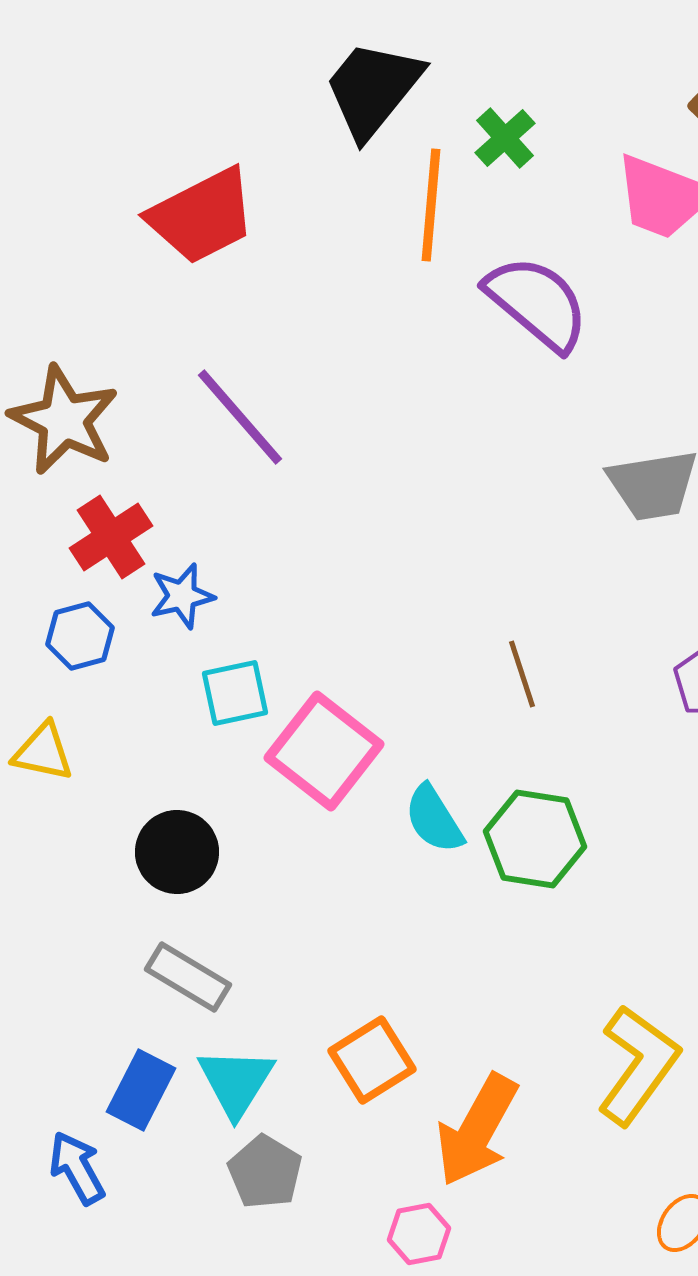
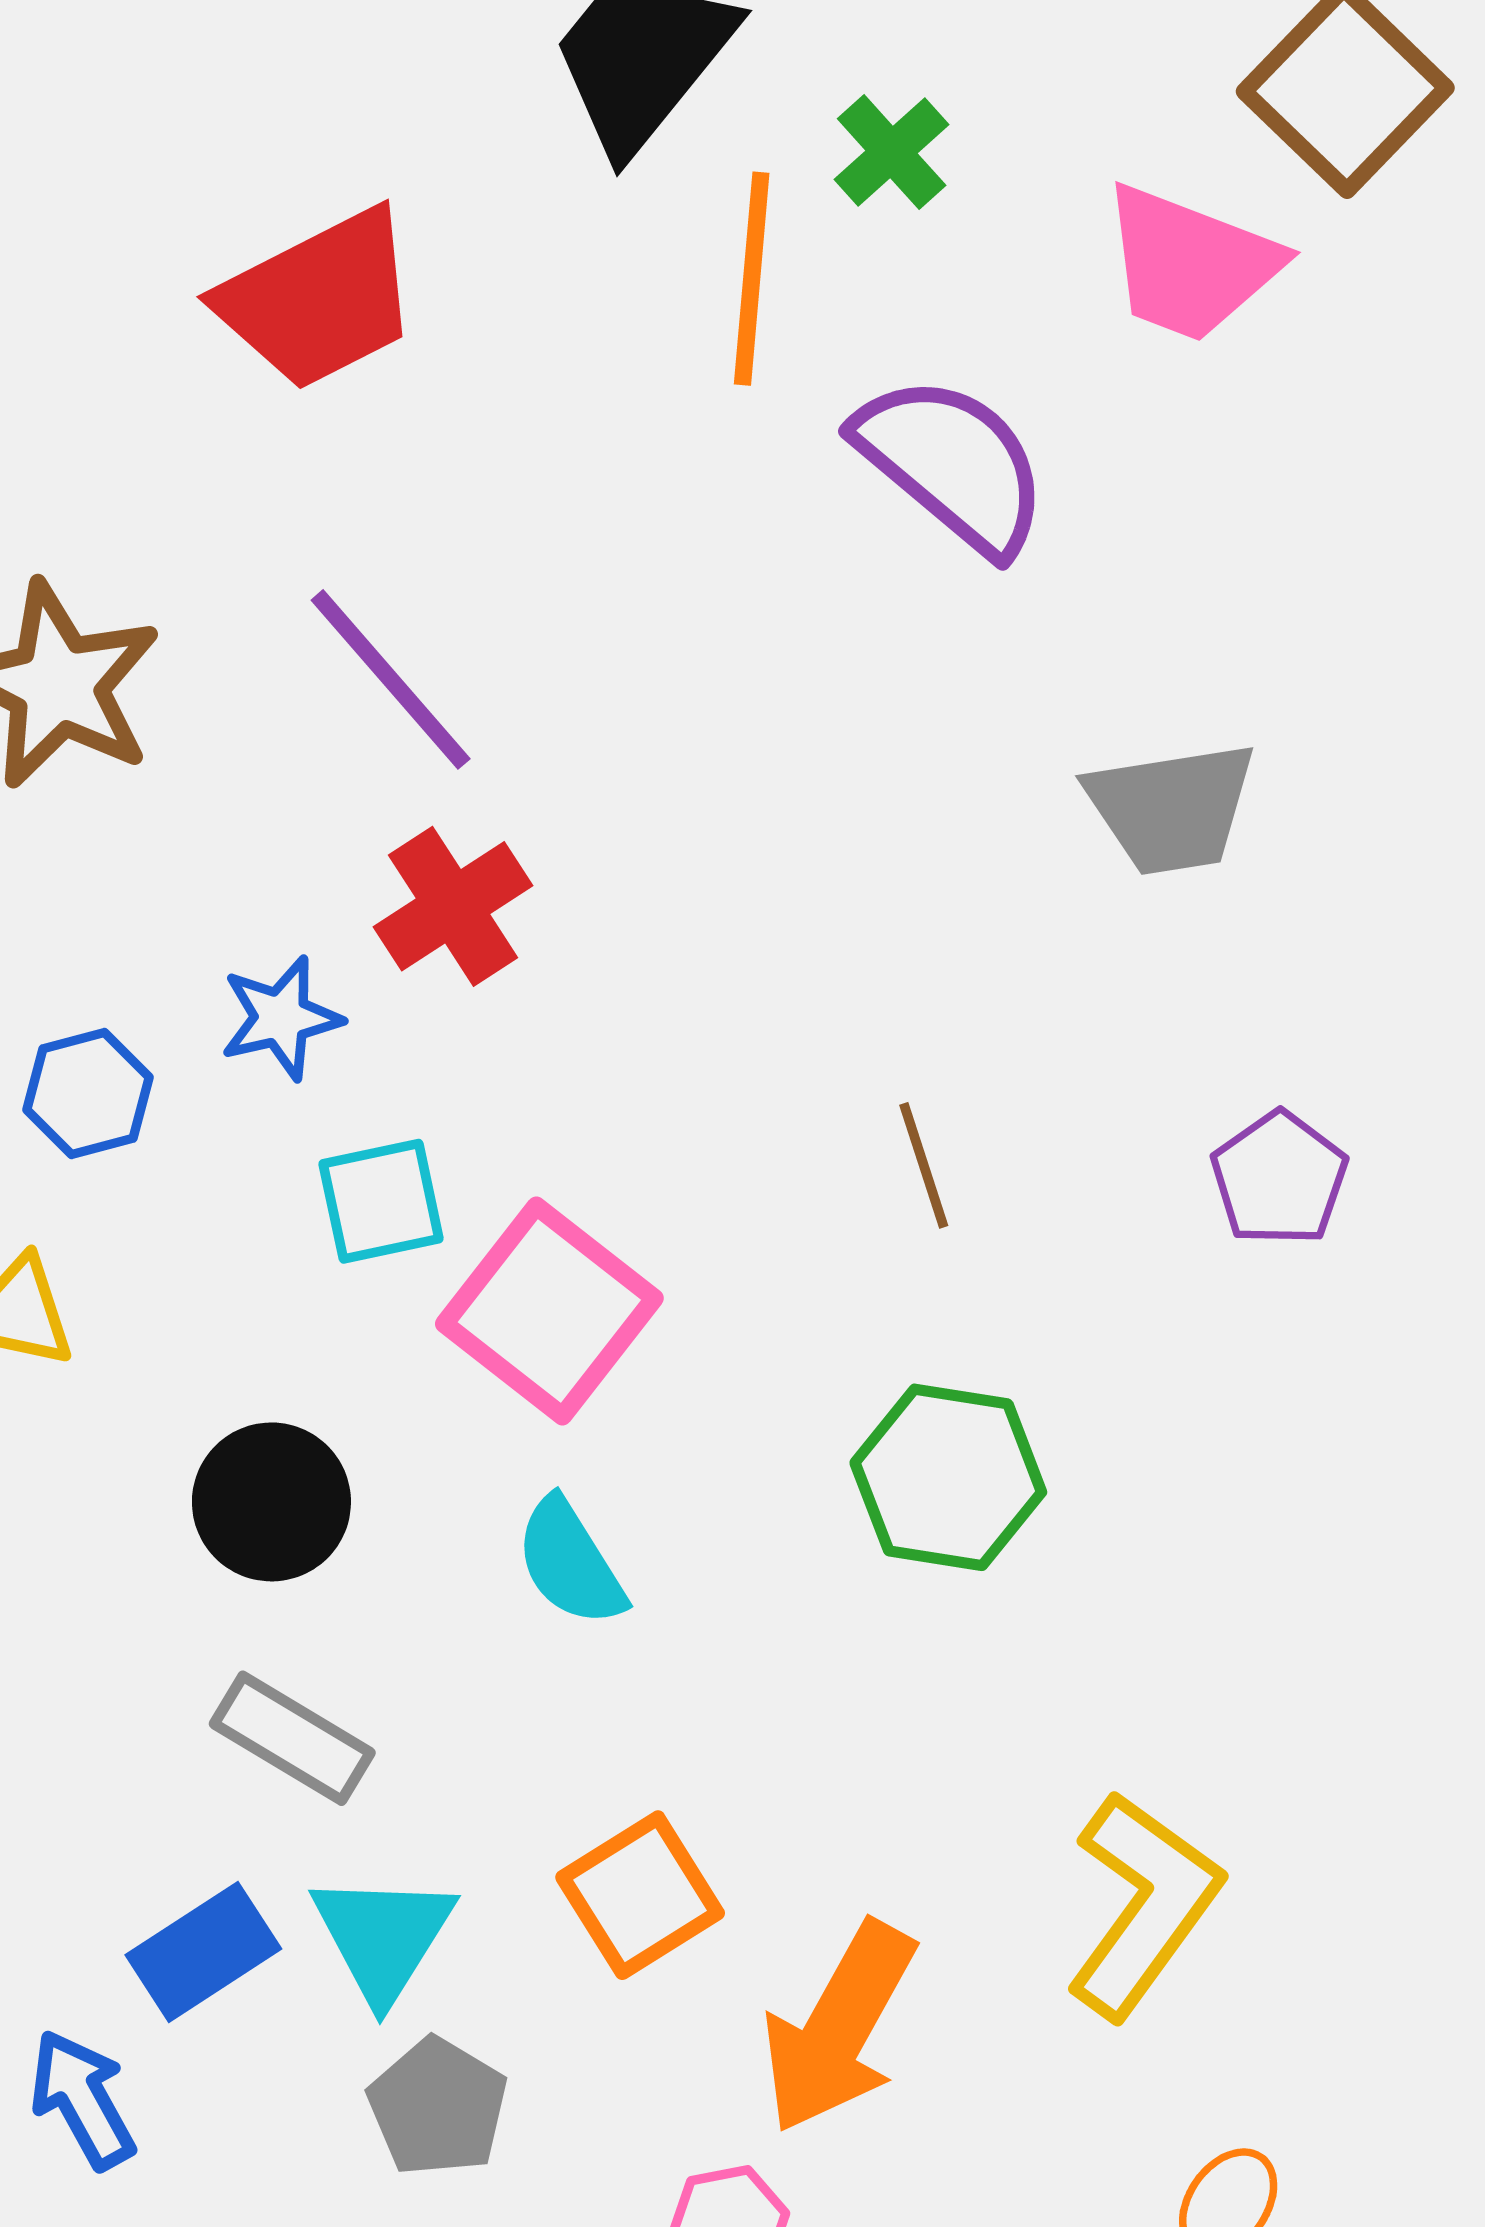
red cross: (111, 537) -> (453, 906), moved
cyan semicircle: (434, 819) -> (570, 1562), moved
blue rectangle: (141, 1090) -> (203, 1952), turned 30

